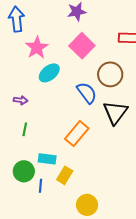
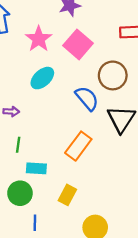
pink star: (37, 48) -> (39, 39), moved
cyan rectangle: (47, 159) -> (36, 168), moved
blue line: (40, 186) -> (35, 223), moved

